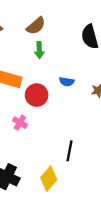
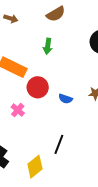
brown semicircle: (36, 26) -> (56, 14), moved
blue semicircle: (67, 82) -> (65, 99), moved

